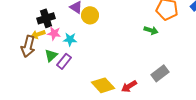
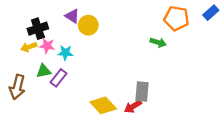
brown arrow: (28, 46) -> (17, 87), moved
green triangle: (51, 55) -> (44, 71), turned 32
gray rectangle: (160, 73) -> (142, 92), moved, turned -48

